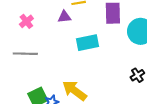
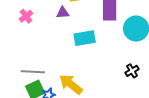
gray line: (25, 54) -> (33, 72), moved

